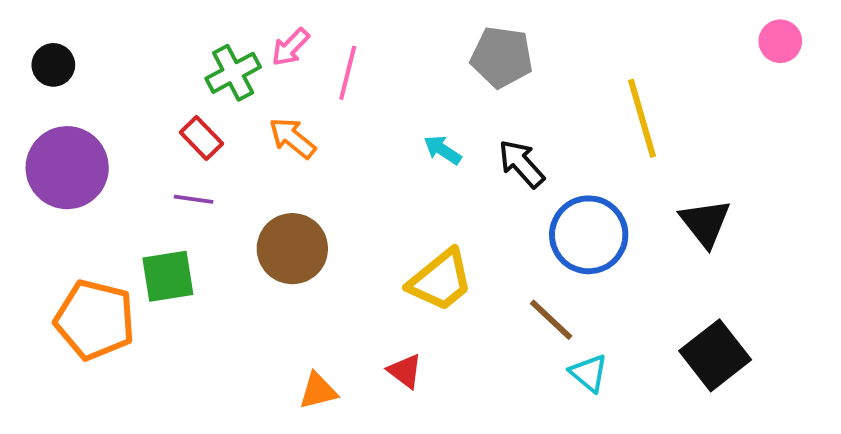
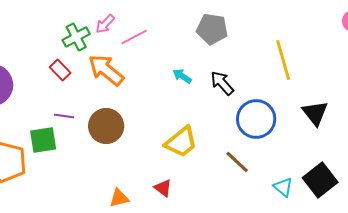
pink line: (348, 73) -> (134, 37), turned 48
orange arrow: (292, 138) -> (106, 70), size x1.5
purple line: (194, 199) -> (64, 116), moved
cyan triangle: (589, 373) -> (283, 187), moved

